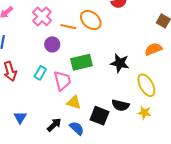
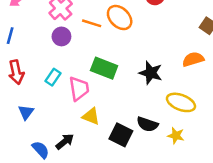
purple circle: (52, 44) -> (61, 36), moved
green rectangle: (81, 62) -> (104, 68), turned 30
yellow ellipse: (146, 85) -> (181, 102), turned -45
blue triangle: (20, 117) -> (26, 112), moved
blue semicircle: (77, 128) -> (41, 150), moved

